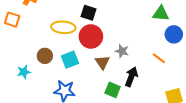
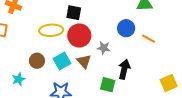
blue circle: (174, 34) -> (126, 28), moved
gray star: (122, 51) -> (104, 48), moved
orange line: (159, 58) -> (148, 39), moved
brown triangle: (102, 62) -> (84, 61), moved

